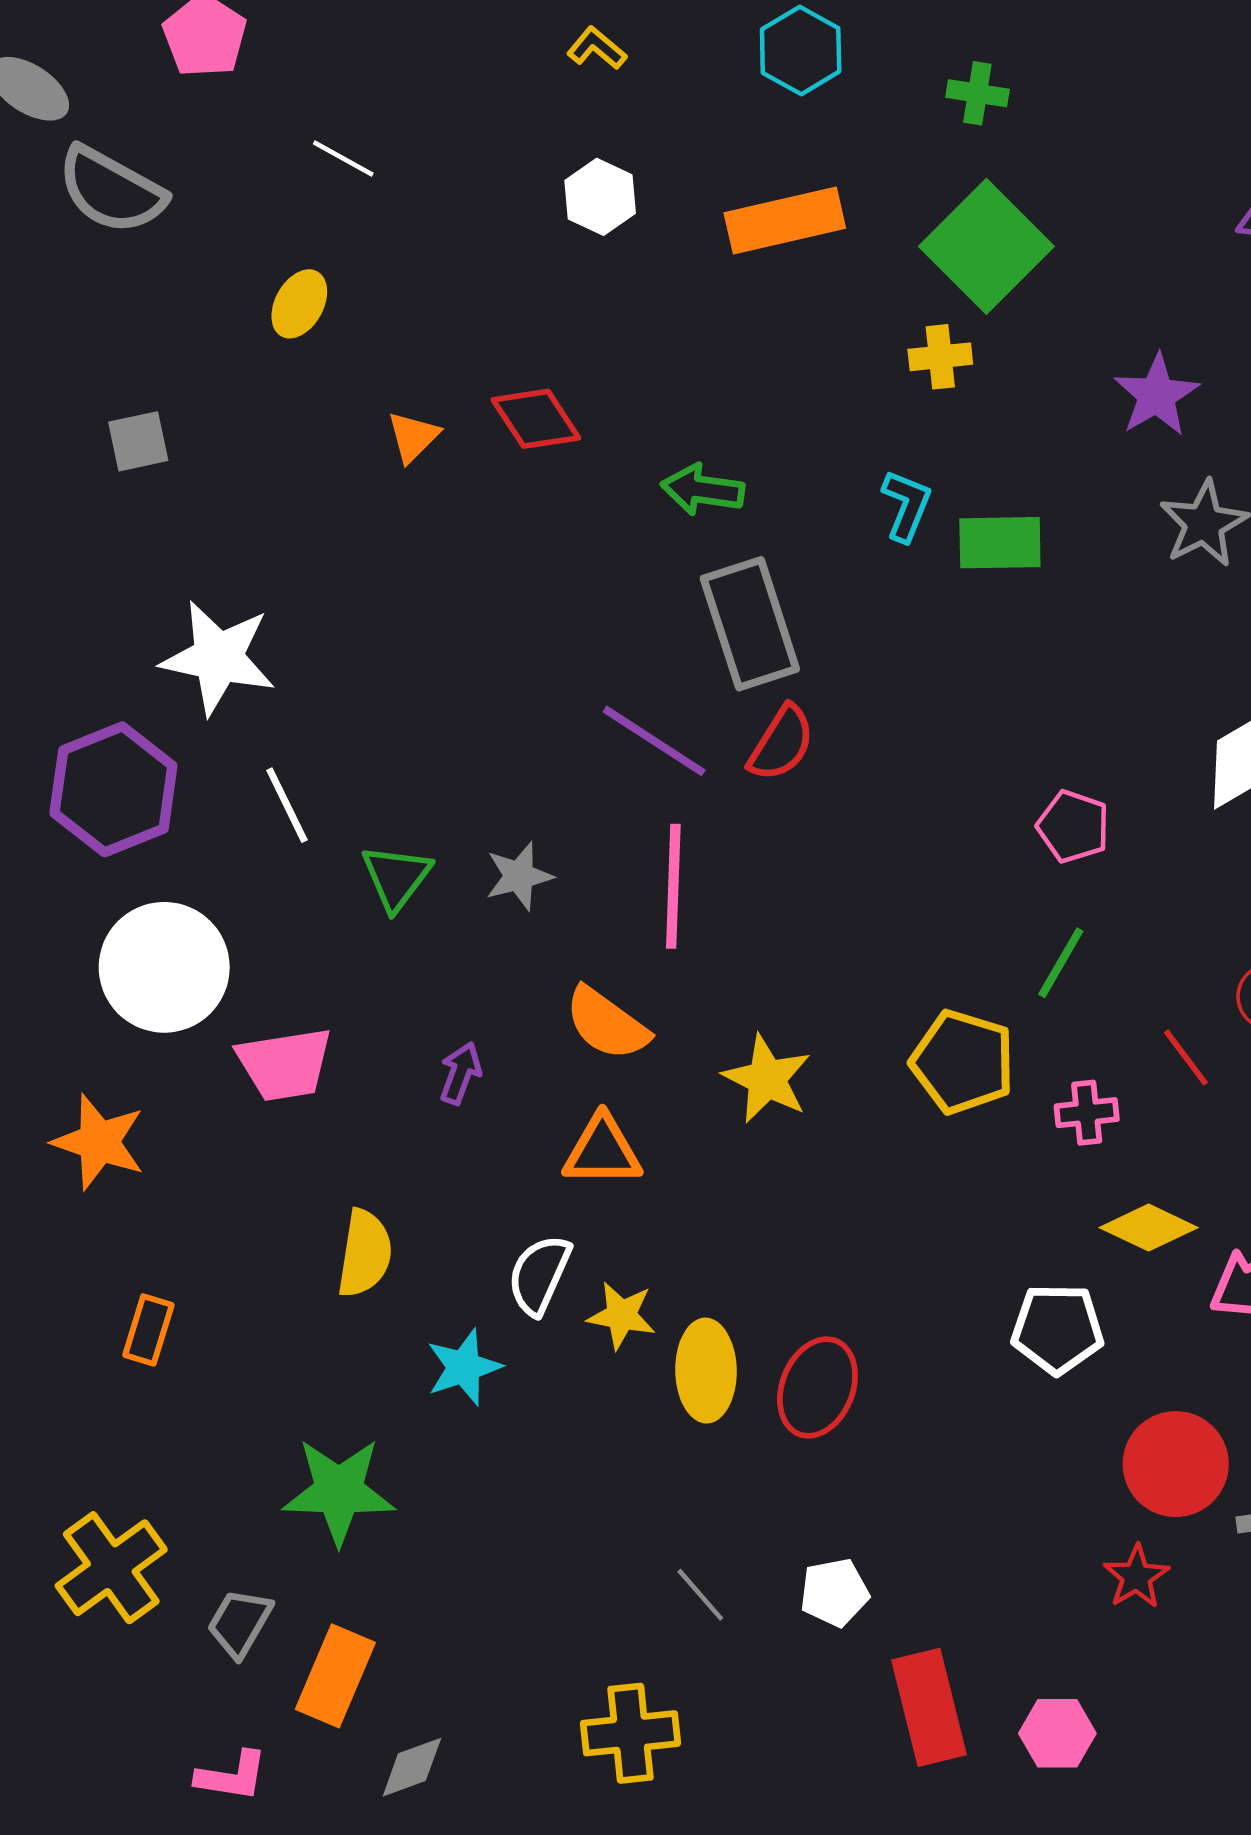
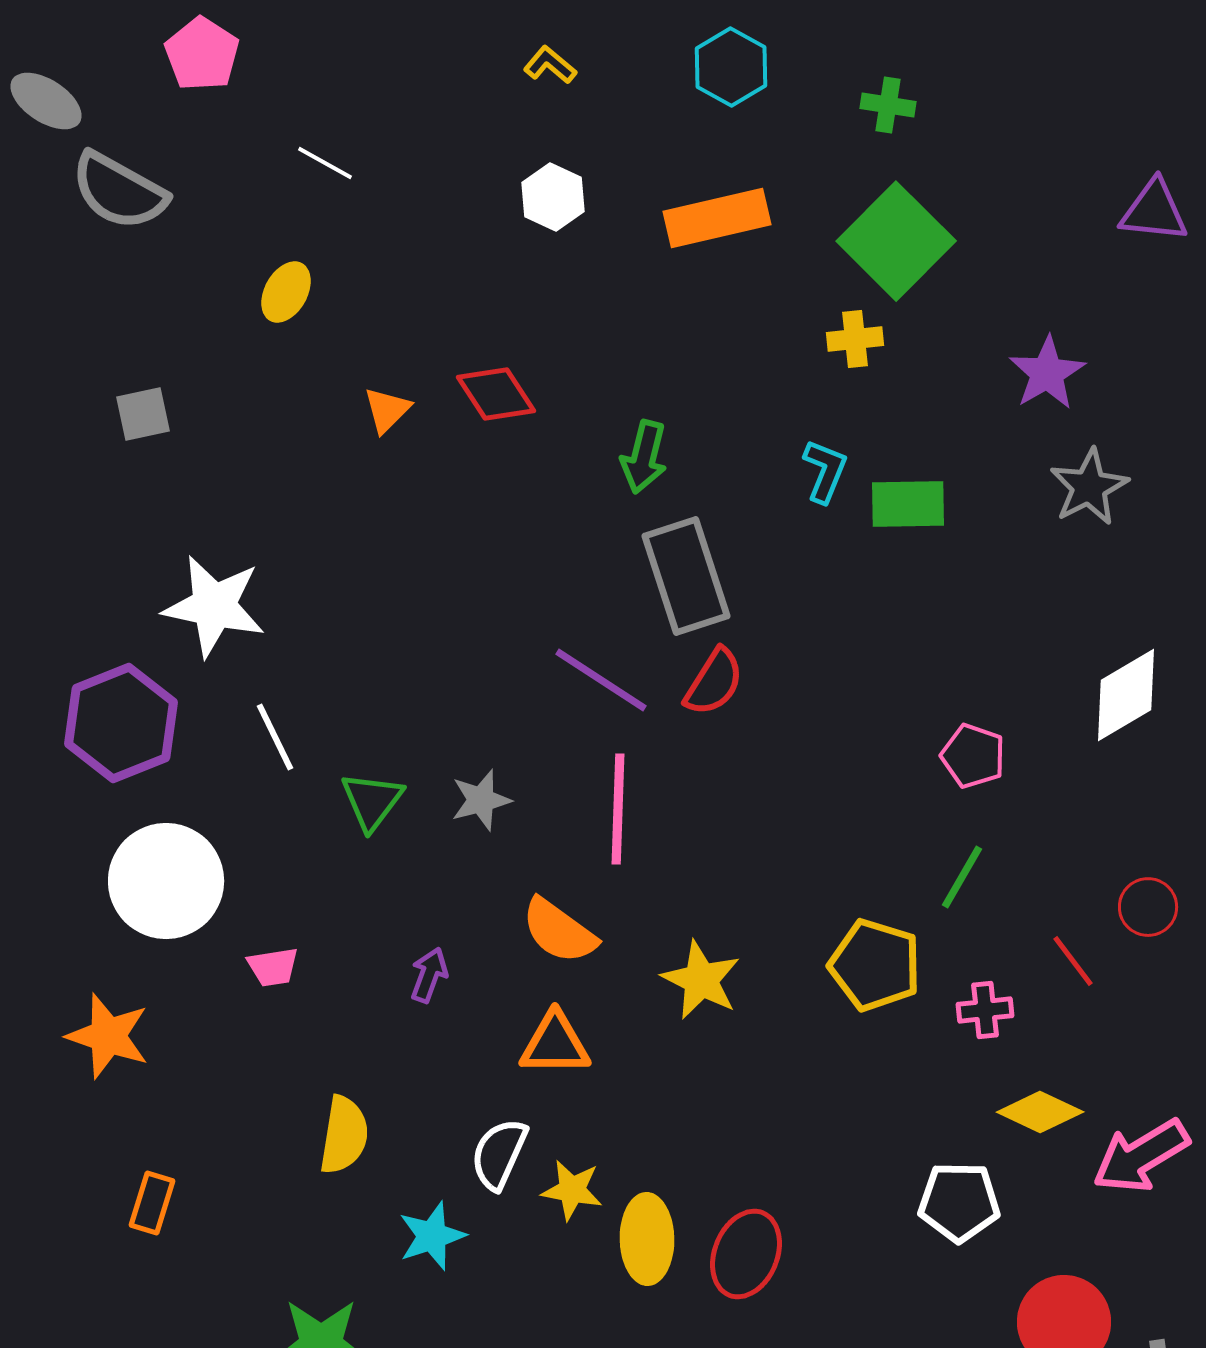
green arrow: (703, 490) -> (644, 457), turned -84
pink trapezoid: (285, 1064) -> (273, 967), size x0.6

